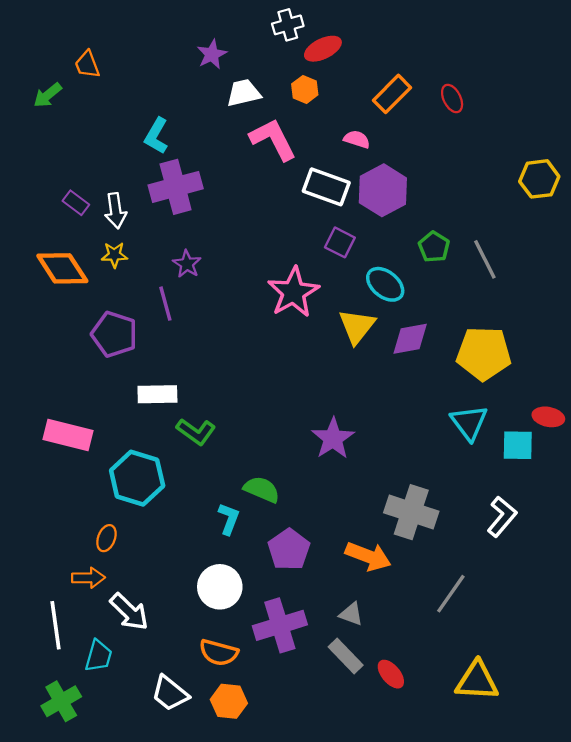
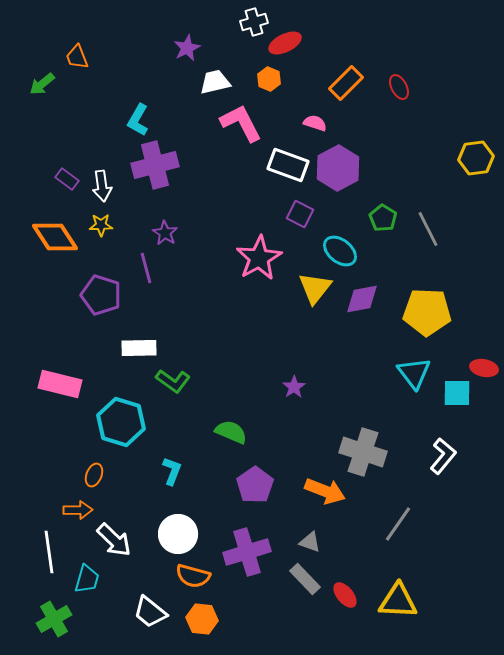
purple star: (333, 438) -> (294, 387), size x0.6
cyan L-shape: (229, 519) -> (172, 471), moved
white circle: (220, 587) -> (178, 534), moved
yellow triangle: (477, 681) -> (398, 601), moved

